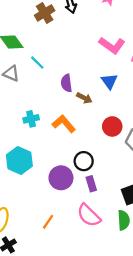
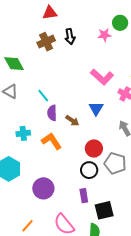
cyan line: (37, 63) -> (43, 96), moved
purple semicircle: (66, 83) -> (52, 113), moved
black circle: (84, 161) -> (89, 170), moved
purple rectangle: (91, 184) -> (84, 196), moved

